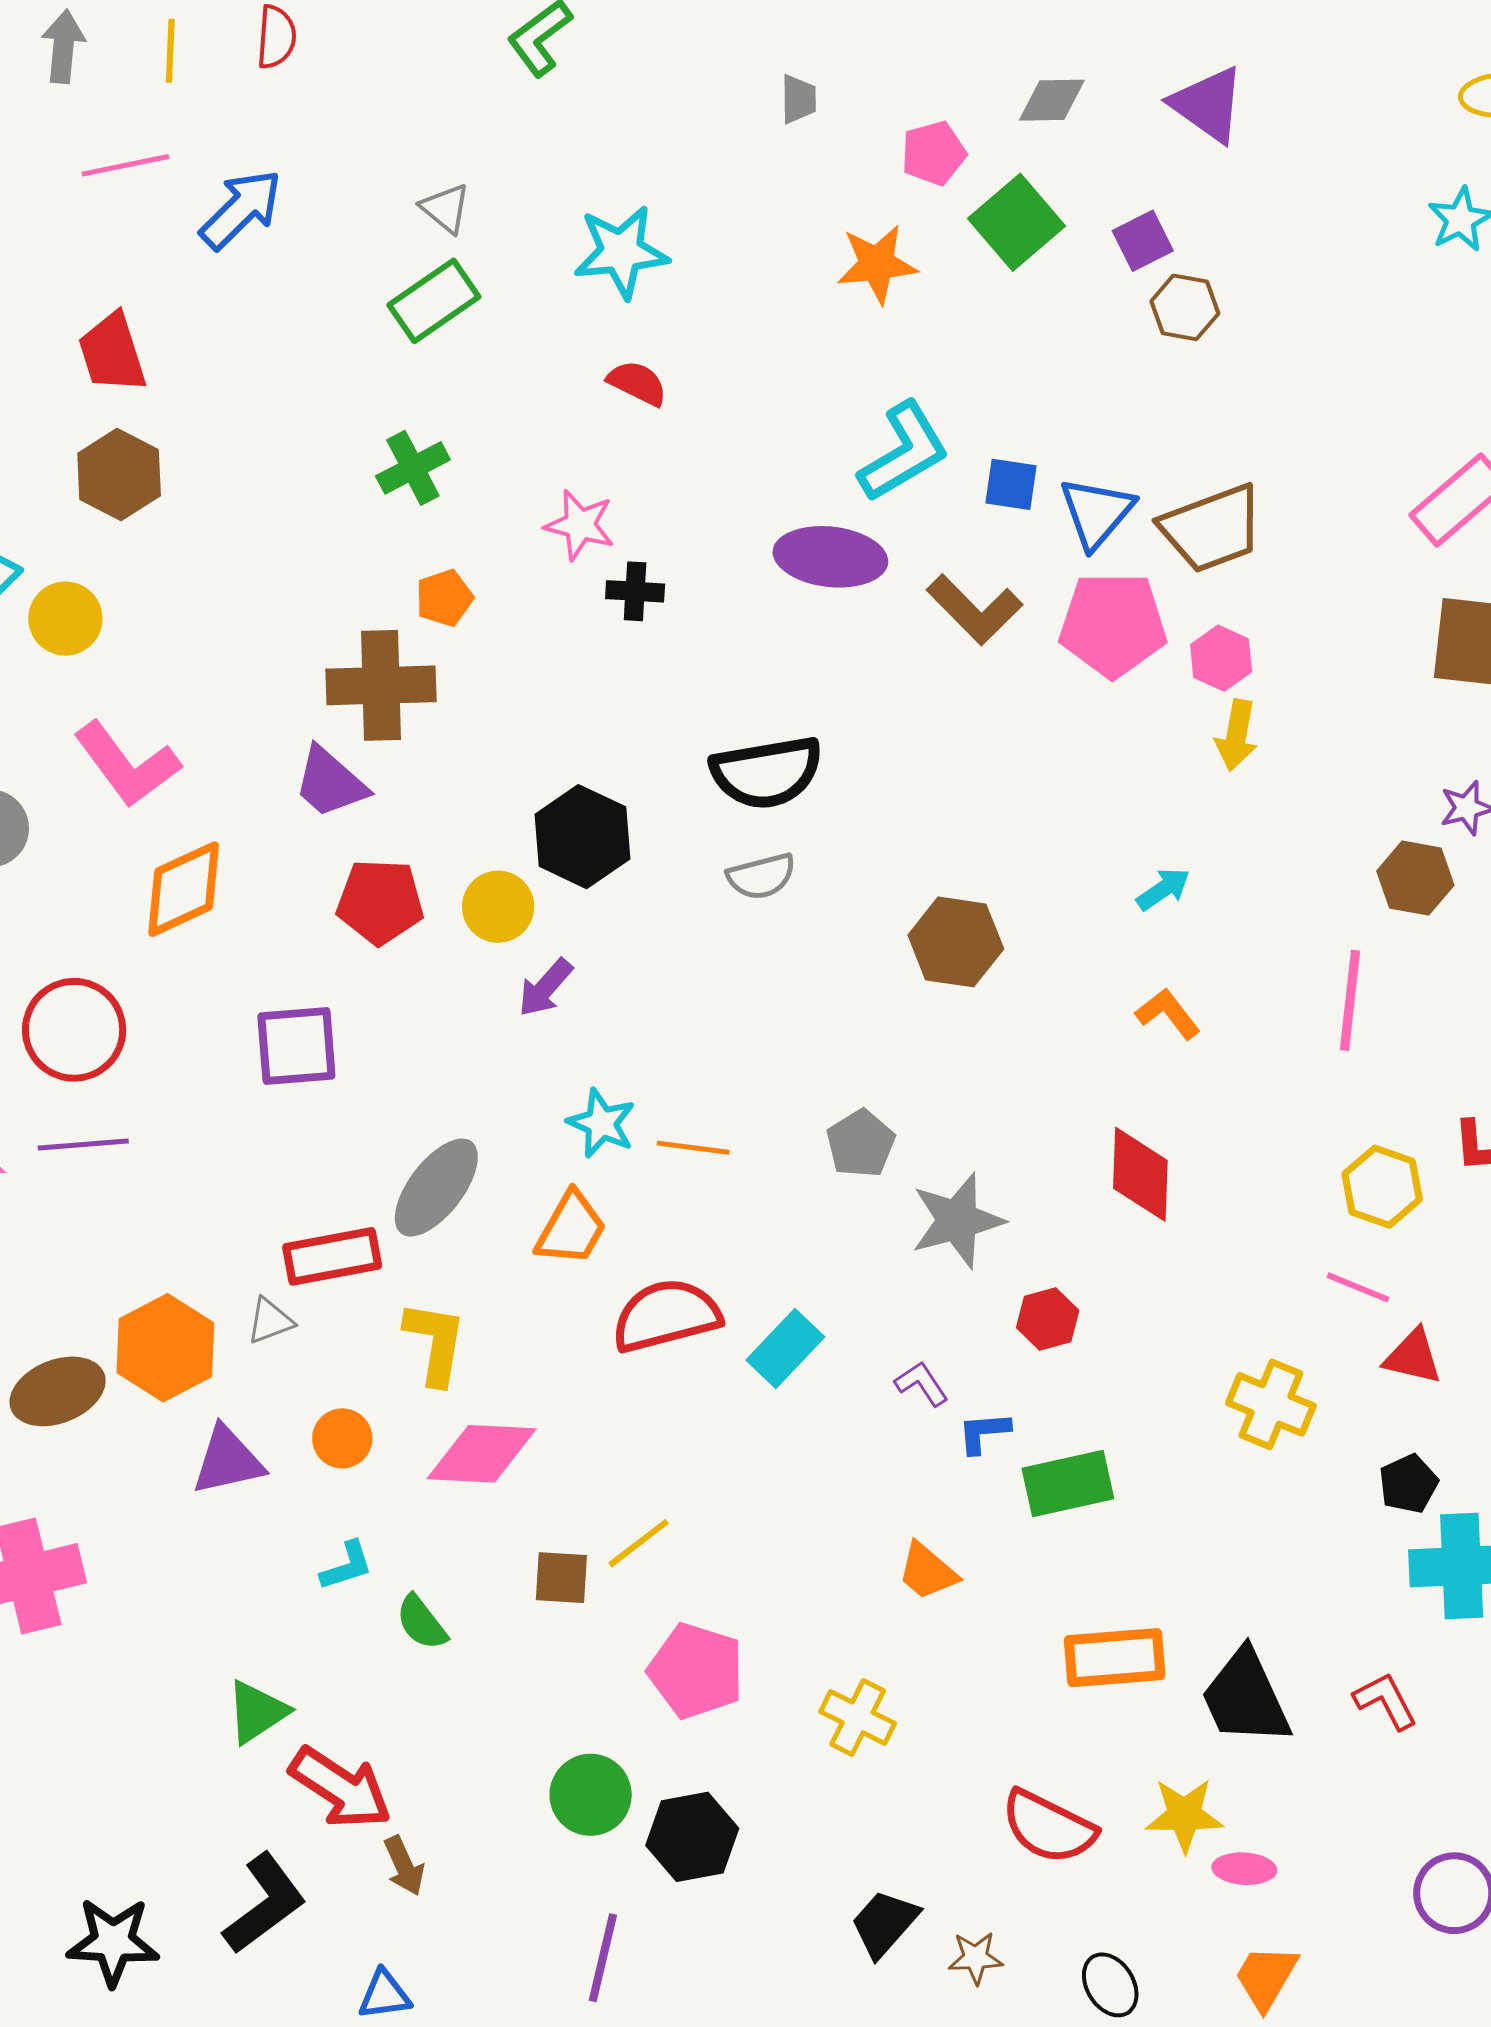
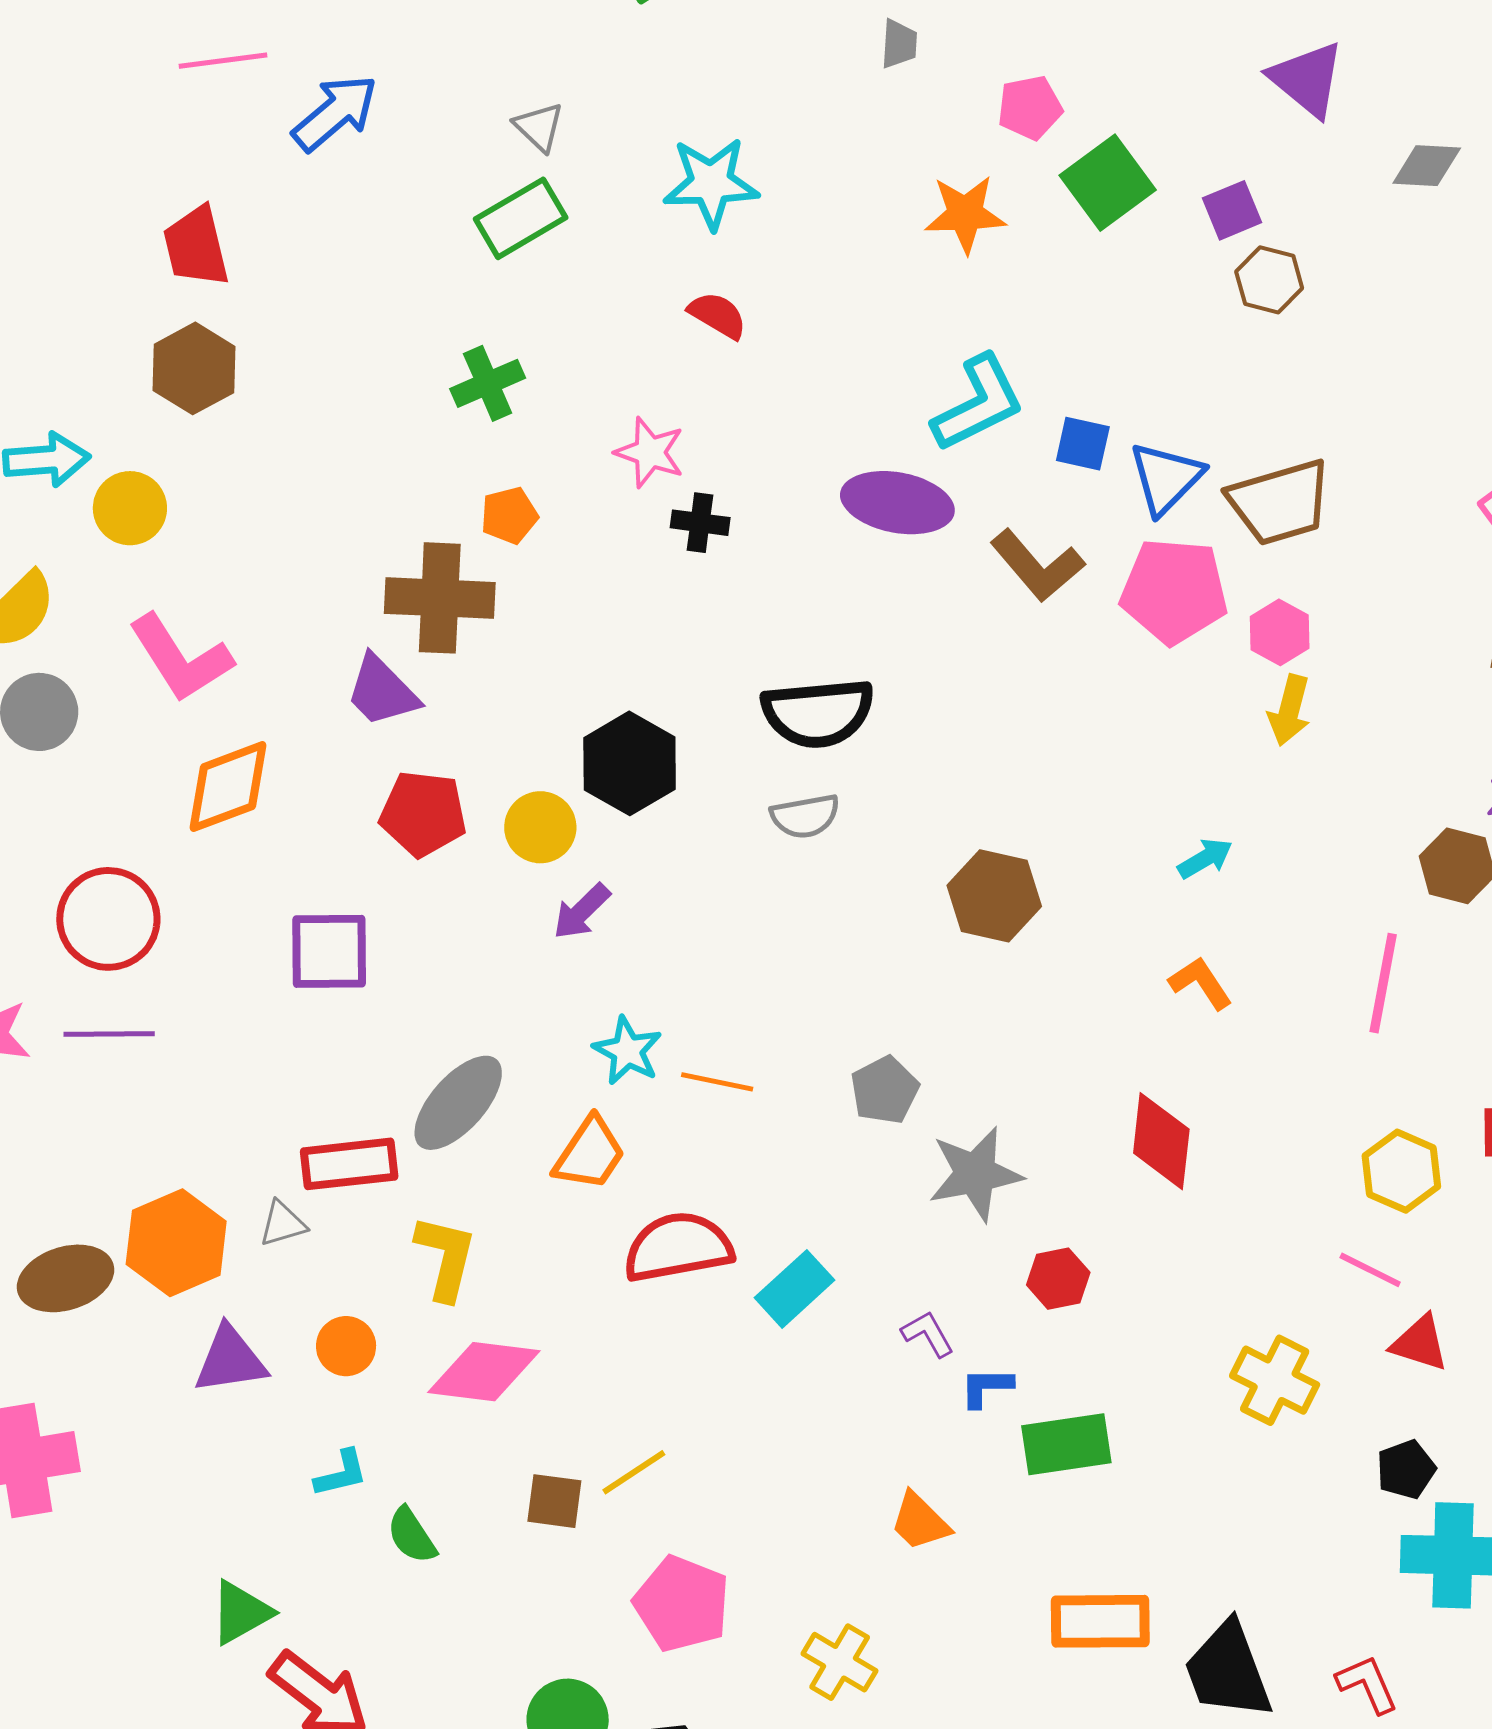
gray diamond: (1052, 100) -> (1427, 166), moved

